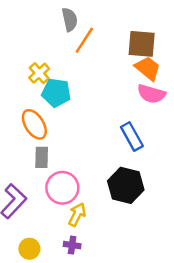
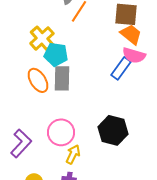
yellow cross: (39, 73) -> (42, 38), size x1.4
blue rectangle: (132, 137) -> (121, 68), moved, turned 65
gray rectangle: (42, 157) -> (62, 78), moved, size x1.4

